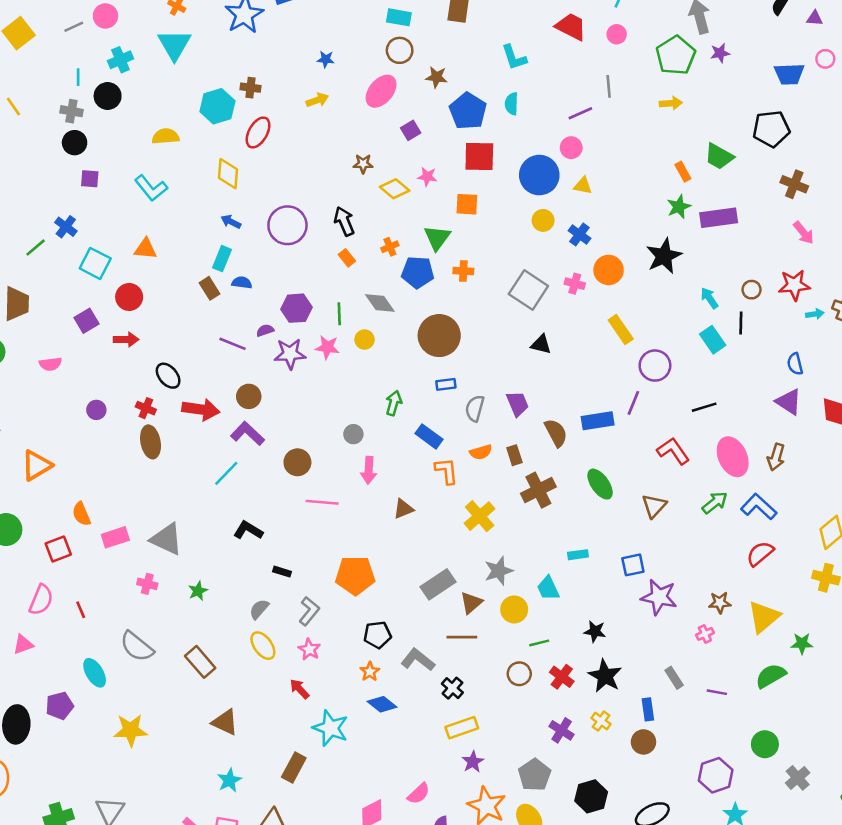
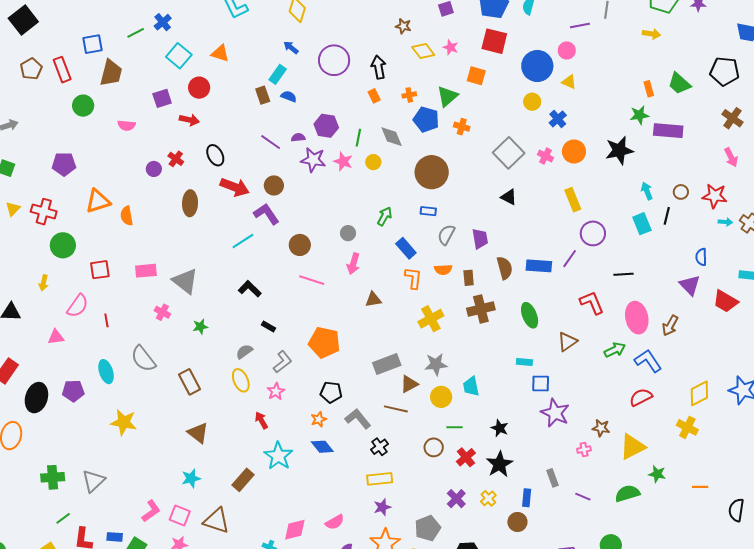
red cross: (146, 408) -> (176, 159), moved
orange semicircle: (81, 514) -> (127, 216), moved
cyan rectangle: (578, 555) -> (524, 362), moved

